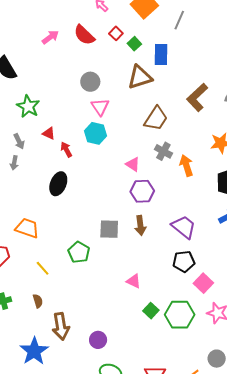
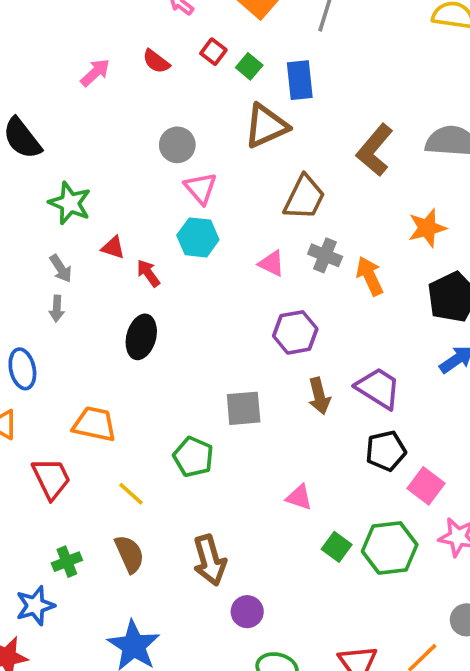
red semicircle: (84, 35) -> (156, 61), size x0.7
pink triangle: (133, 164) -> (272, 263), moved
brown arrow: (140, 225) -> (319, 396), moved
brown semicircle: (38, 301) -> (130, 554), size x1.5
brown arrow: (61, 326) -> (210, 560), moved

